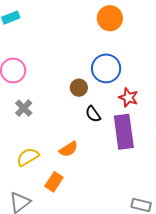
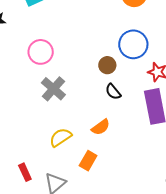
gray cross: (24, 108) -> (53, 89), size x1.4
black semicircle: (93, 114) -> (113, 92), moved

